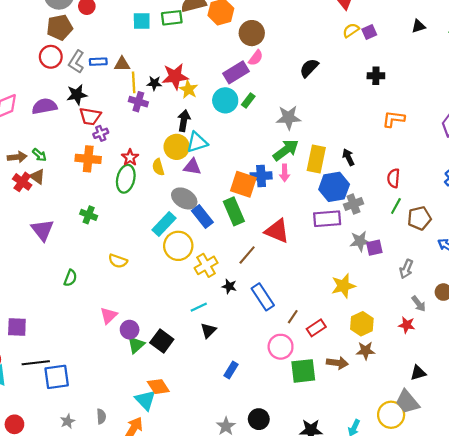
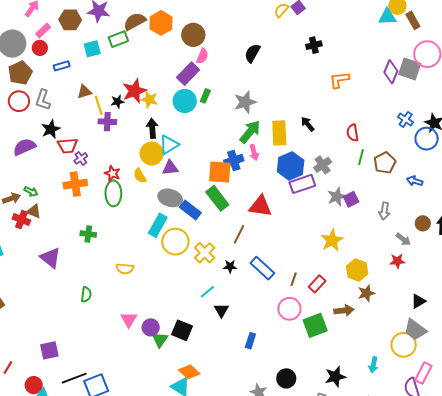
blue rectangle: (98, 62) -> (62, 66), moved
blue hexagon: (334, 187) -> (291, 166), moved

